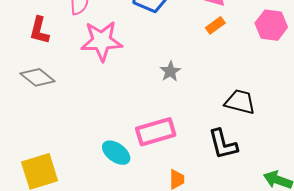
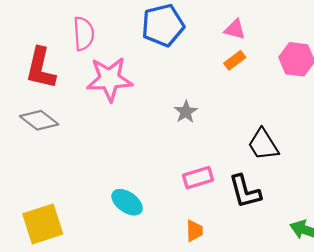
red L-shape: (39, 30) -> (41, 68), size x1.4
black trapezoid: (240, 102) -> (263, 144), turned -136
pink rectangle: (156, 132) -> (198, 178), moved, size x0.7

